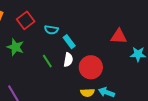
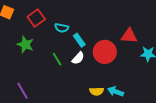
white semicircle: (68, 60) -> (78, 58), turned 32
red circle: (91, 67) -> (105, 52), moved

